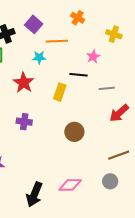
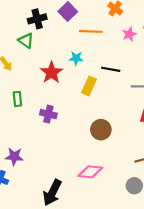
cyan star: (39, 57) -> (76, 58), moved
pink star: (93, 57) -> (129, 34), moved
pink diamond: (70, 185) -> (90, 172), moved

